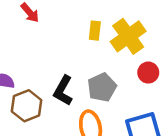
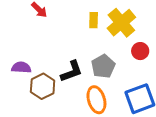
black L-shape: (63, 91) -> (72, 71), turned -135

